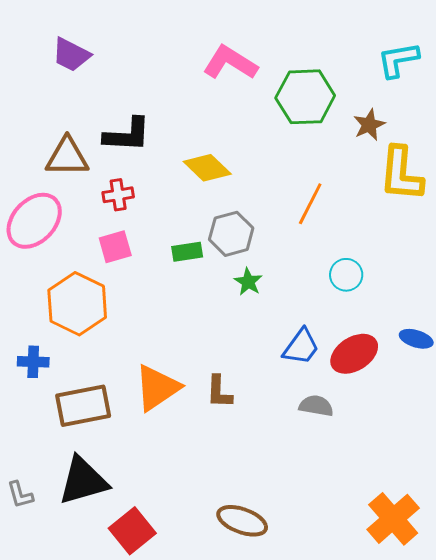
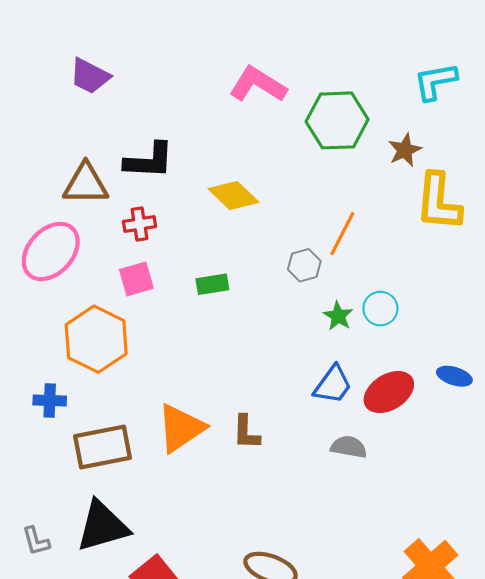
gray hexagon: (231, 234) -> (304, 265), moved, size x0.7
green star: (248, 282) -> (338, 316), moved

